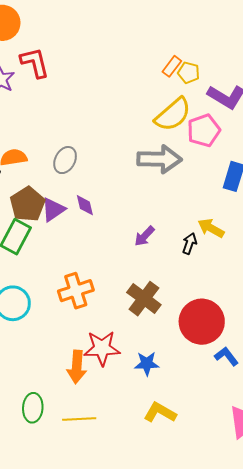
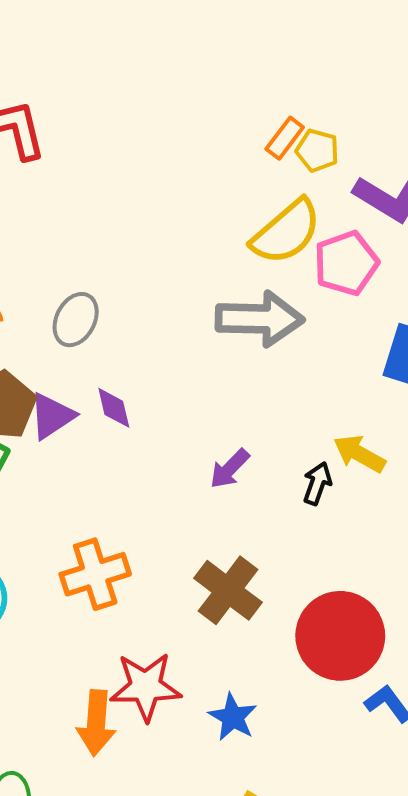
blue star: (147, 364) -> (233, 717), turned 30

